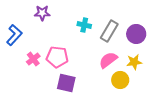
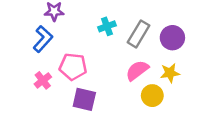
cyan cross: (84, 25) -> (107, 26), turned -32
blue L-shape: (14, 35) -> (43, 39), moved
pink cross: (33, 59) -> (43, 80), moved

